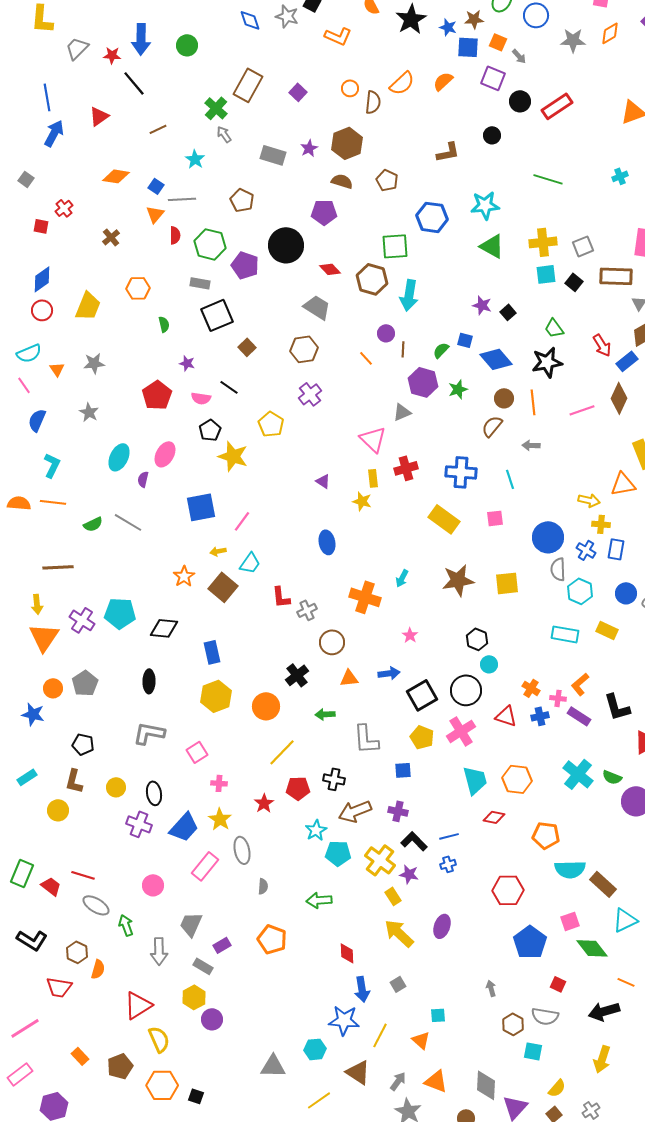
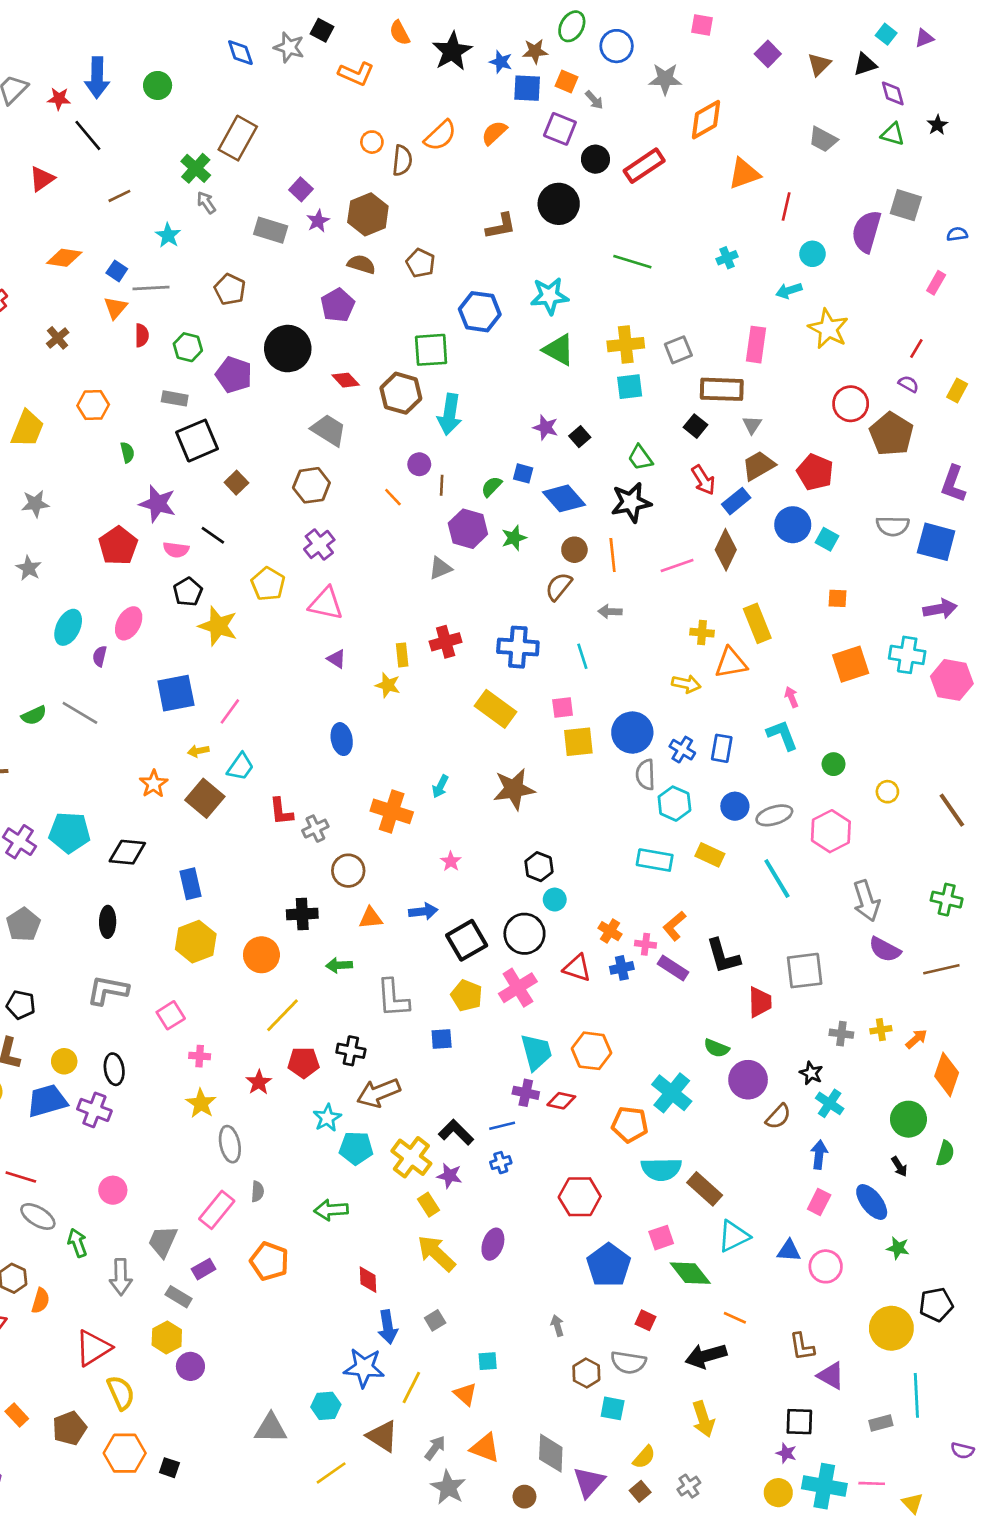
orange diamond: (610, 33) -> (706, 120), moved, size x1.4
purple square: (298, 92) -> (301, 189), moved
black circle: (492, 135) -> (559, 204), size x1.8
purple pentagon: (324, 212) -> (338, 305), turned -30
green hexagon: (210, 244) -> (188, 347), size x0.7
black square: (574, 282) -> (695, 426), moved
purple star: (187, 363) -> (158, 504), size x1.8
pink triangle: (373, 439) -> (326, 604), moved, turned -32
yellow cross: (601, 524) -> (702, 633), moved
yellow square: (507, 583) -> (578, 742), moved
black cross: (297, 675) -> (302, 914), turned 35
cyan cross: (578, 774) -> (672, 1093), moved
purple cross: (398, 811) -> (526, 1093), moved
blue trapezoid: (184, 827) -> (47, 1101), moved, turned -148
pink rectangle: (205, 866) -> (217, 1210), moved
yellow arrow: (602, 1059) -> (703, 1419), turned -36

